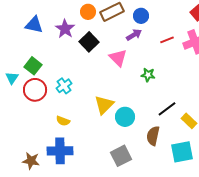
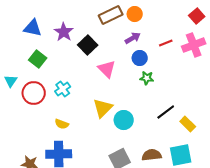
orange circle: (88, 12) -> (135, 14), moved
blue circle: (141, 16) -> (140, 58), moved
pink triangle: (118, 58) -> (107, 69), moved
green square: (33, 66) -> (38, 59), moved
brown semicircle: (153, 136) -> (152, 155), moved, turned 72

